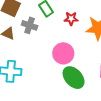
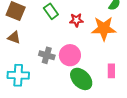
gray cross: (30, 25) -> (47, 55), moved

